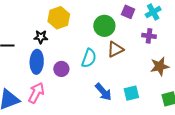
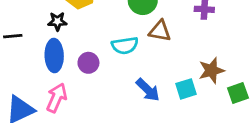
brown triangle: (115, 49) -> (160, 31), turned 42
cyan semicircle: (89, 58) -> (125, 45), turned 66
brown star: (160, 66) -> (211, 71), moved

